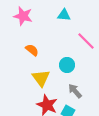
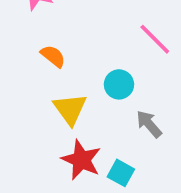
gray arrow: (75, 91) -> (149, 124), moved

